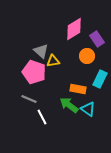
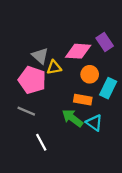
pink diamond: (74, 29) -> (78, 51), moved, turned 35
orange circle: (87, 56) -> (90, 74), moved
white line: (42, 117) -> (41, 142), moved

